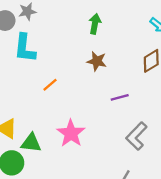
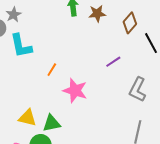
brown star: (97, 61) -> (97, 14), moved
pink star: (71, 133) -> (75, 91), moved

